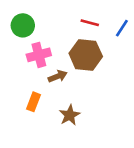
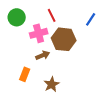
red line: (90, 23) -> (52, 15), moved, turned 48
pink cross: (39, 55) -> (39, 33), moved

